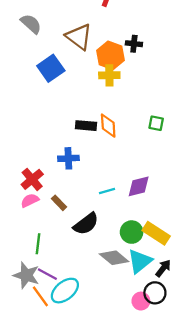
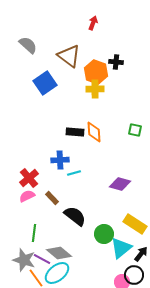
purple diamond: (139, 186) -> (120, 184), turned 30
cyan line: (107, 191) -> (74, 173), moved
black semicircle: (86, 224) -> (75, 216), turned -105
green circle: (132, 232) -> (104, 234), moved
gray diamond: (114, 258) -> (59, 253), moved

